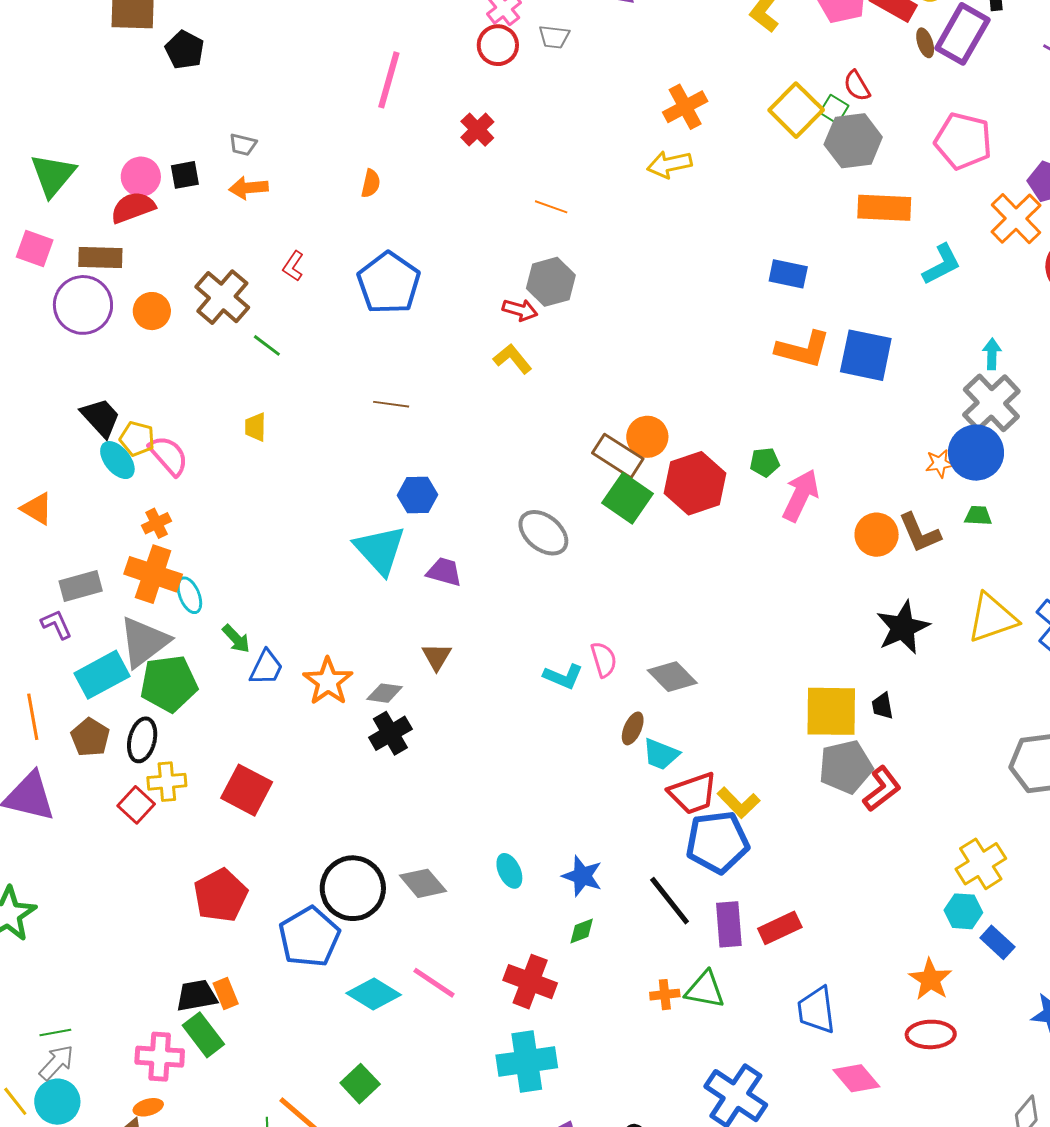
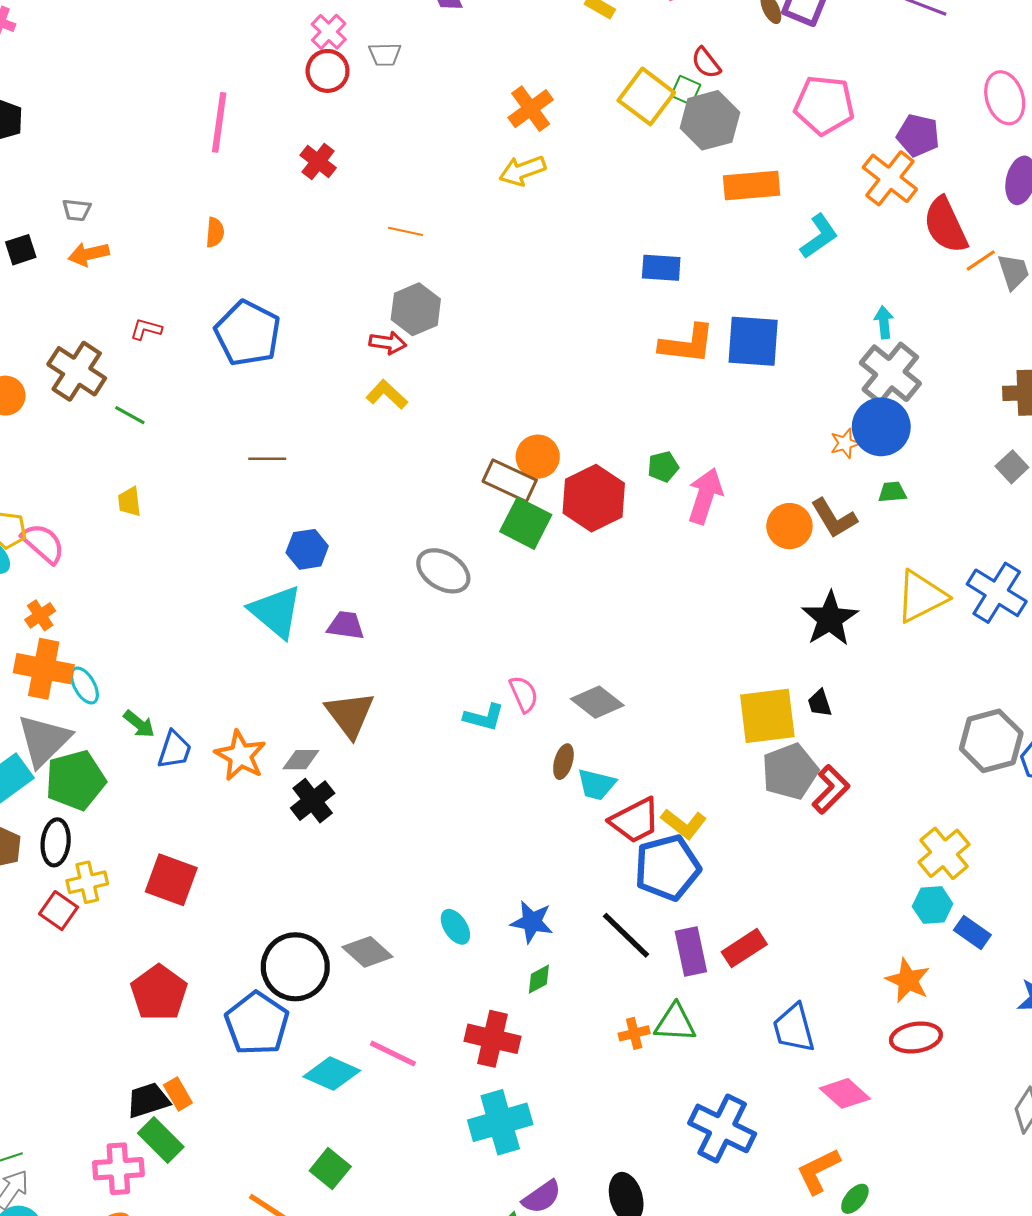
red L-shape: (293, 266) -> (146, 329), turned 80
brown triangle: (437, 657) -> (350, 714), size x1.6

